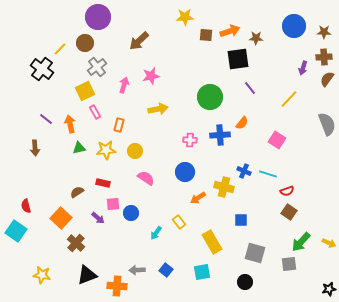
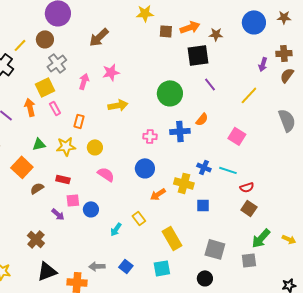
brown star: (324, 32) -> (284, 17), moved
orange arrow: (70, 124) -> (30, 107), moved
orange square: (61, 218) -> (22, 167), moved
blue square: (241, 220) -> (203, 205), moved

